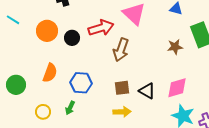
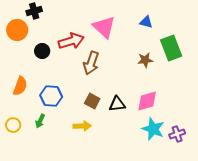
orange circle: (47, 31) -> (17, 30), moved
brown square: (122, 88) -> (92, 101), turned 35
black triangle: (147, 91) -> (117, 104), turned -36
yellow arrow: (122, 112) -> (82, 126), moved

